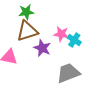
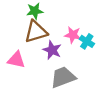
gray trapezoid: (68, 73) -> (63, 77), moved

